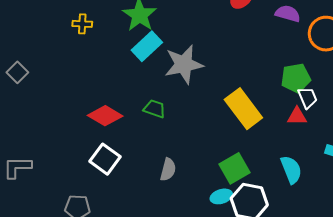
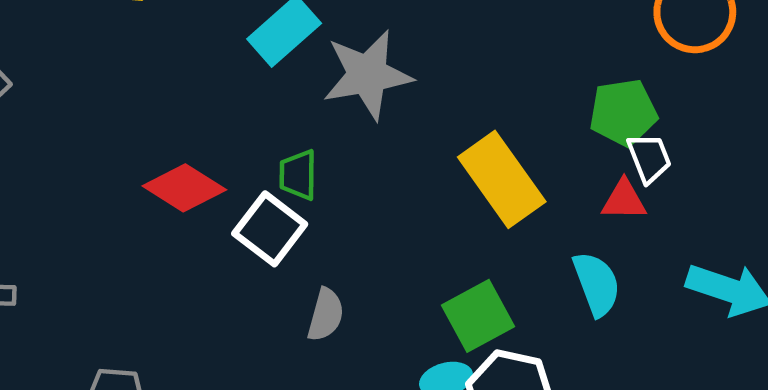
green trapezoid: (155, 109) -> (298, 175), turned -110
white square: (105, 159) -> (270, 229), moved
cyan semicircle: (291, 170) -> (597, 284), moved

